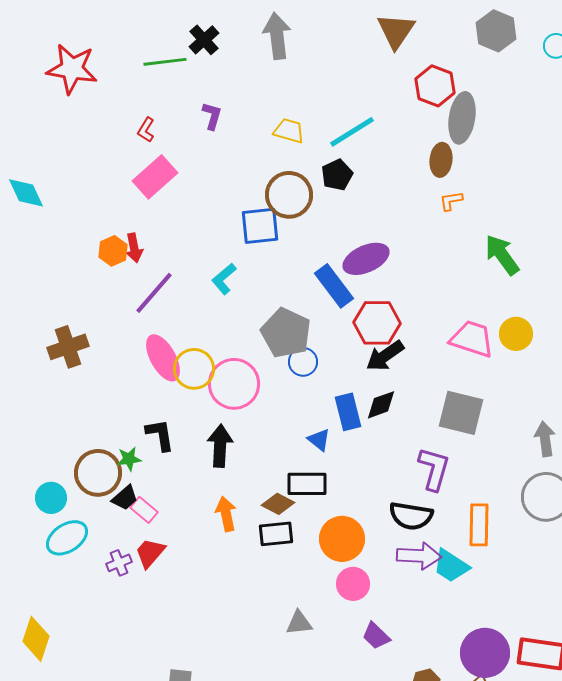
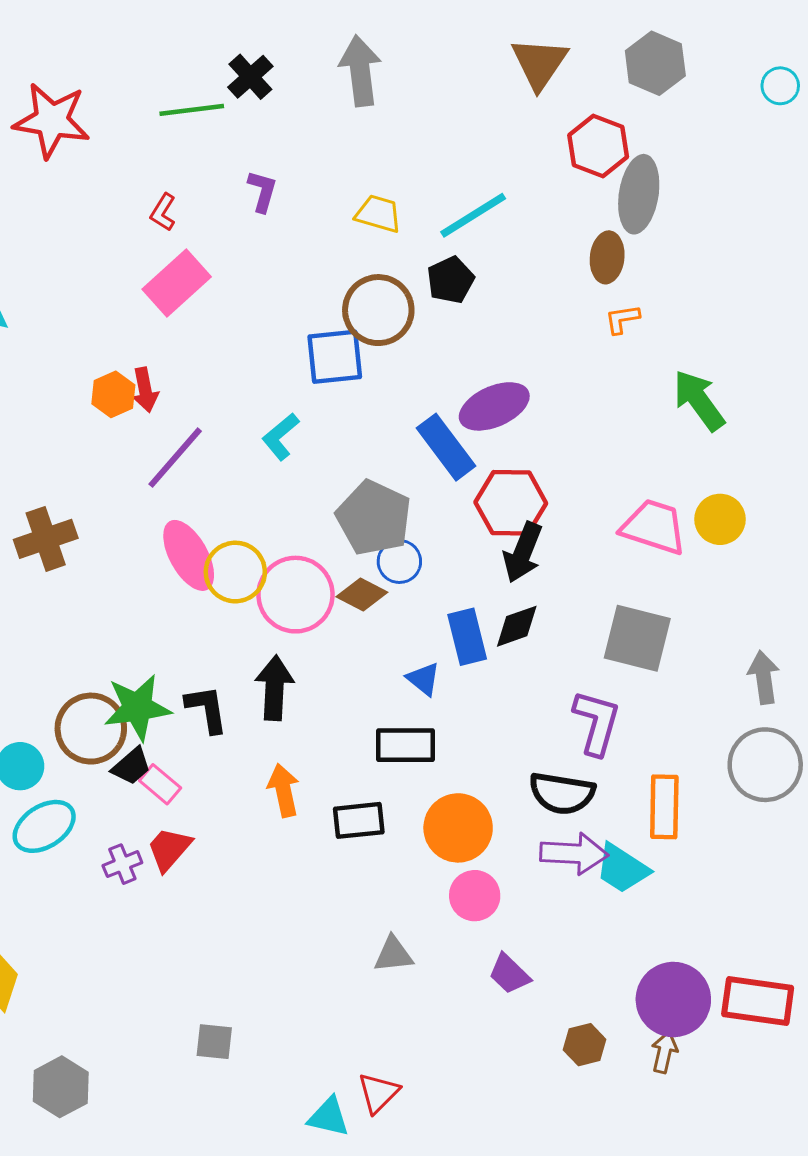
gray hexagon: (496, 31) -> (655, 63), moved
black arrow: (385, 356) -> (523, 552), turned -33
black L-shape: (160, 435) -> (207, 709), moved
green star: (129, 459) -> (137, 707), size x1.8
brown diamond: (278, 504) -> (362, 595), moved

